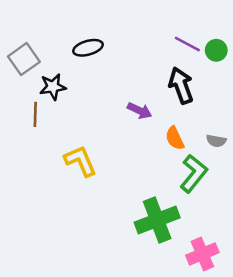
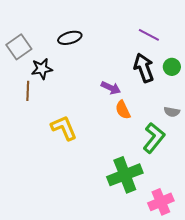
green circle: (216, 50) -> (172, 67), moved
orange semicircle: (175, 138) -> (123, 110), moved

